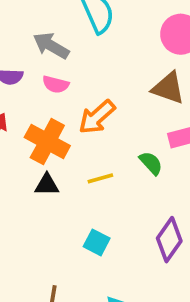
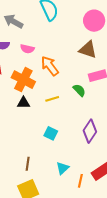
gray arrow: (51, 46) -> (13, 21), moved
orange arrow: (97, 117) -> (50, 66), turned 95

